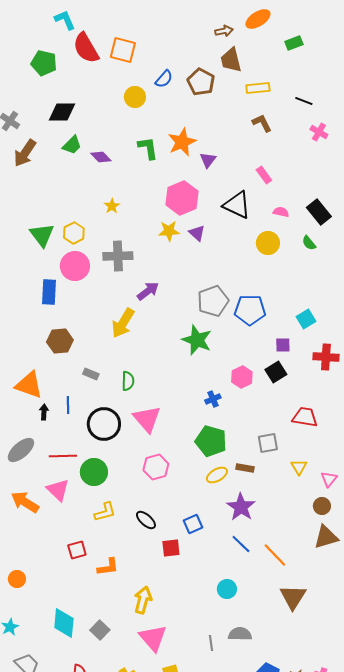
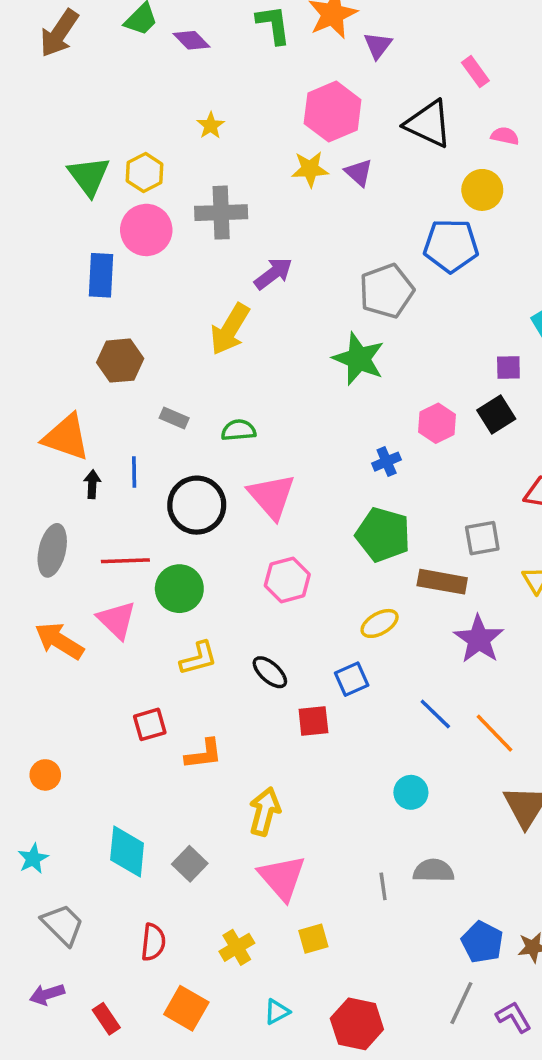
blue pentagon: (250, 310) -> (451, 246), moved
green semicircle: (128, 381) -> (239, 430), turned -96
gray ellipse: (21, 450) -> (52, 550), turned -36
brown rectangle: (245, 468) -> (442, 582), size x1.5
yellow ellipse: (217, 475) -> (380, 623), moved
purple star: (241, 507) -> (479, 639), moved

